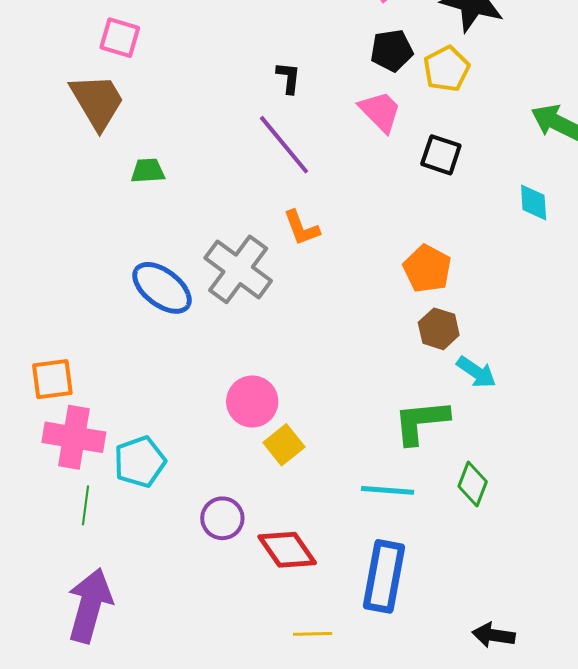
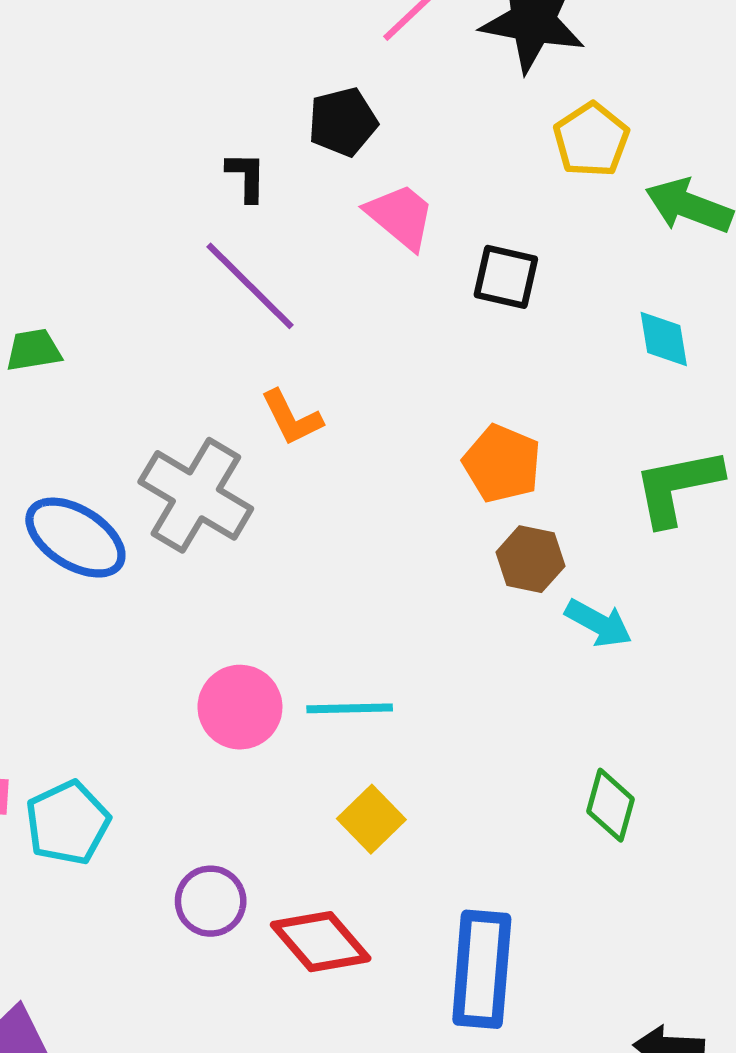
black pentagon: (392, 50) -> (343, 122), moved
yellow pentagon: (447, 69) -> (591, 140), moved
green L-shape: (421, 422) -> (677, 487), moved
yellow square: (284, 445) -> (371, 819), moved
cyan line: (388, 490) -> (350, 708), moved

